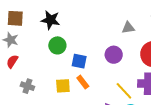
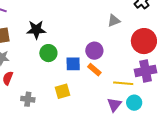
purple circle: (114, 55) -> (94, 51), moved
orange rectangle: (83, 82) -> (94, 70), moved
yellow line: (124, 91) -> (123, 83), turned -30

